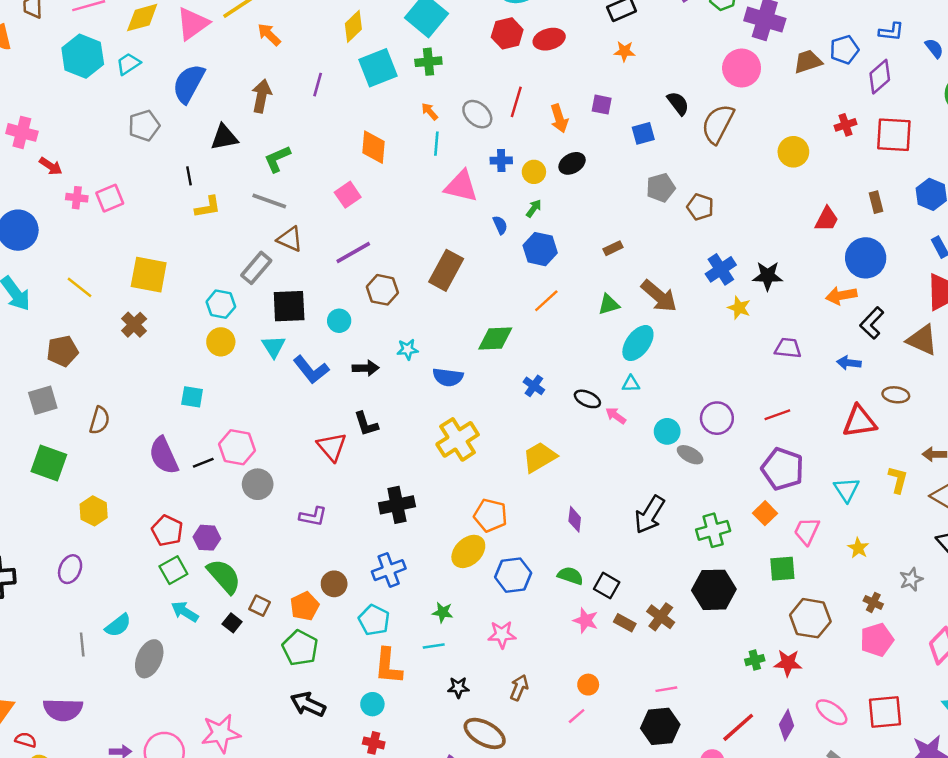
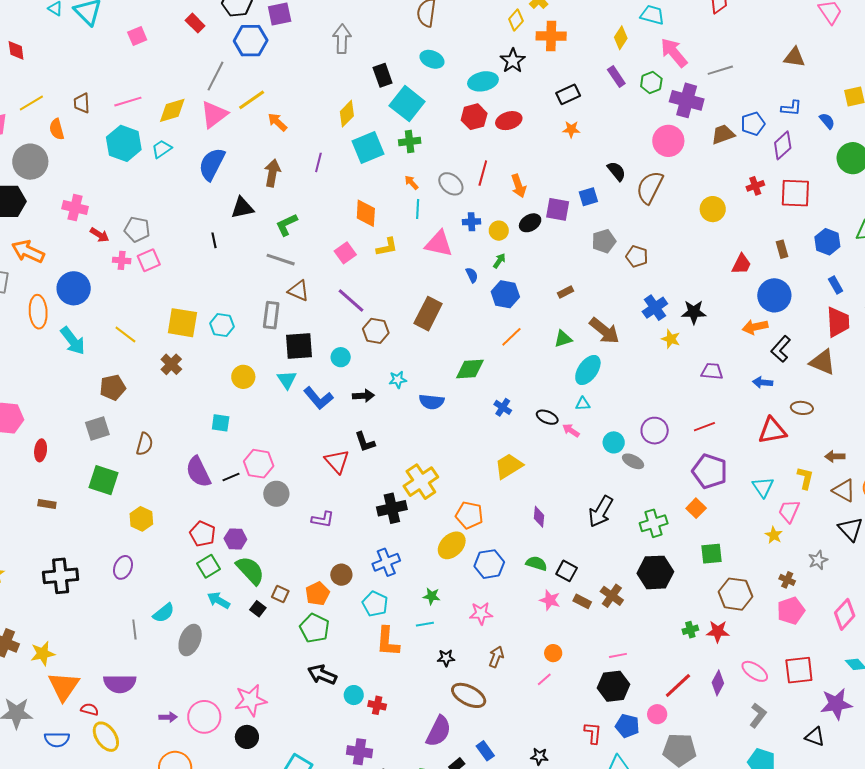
purple square: (602, 105) -> (558, 209), moved, size x1.4
gray pentagon: (144, 126) -> (137, 229), moved, turned 30
yellow L-shape: (208, 207) -> (387, 247), moved
purple line: (353, 253) -> (351, 301), turned 72
gray rectangle: (256, 268) -> (271, 315), turned -32
cyan hexagon: (221, 304) -> (222, 325), moved
yellow cross: (458, 439) -> (421, 482), moved
pink trapezoid: (807, 531) -> (789, 511), moved
cyan circle: (372, 704) -> (354, 695), moved

